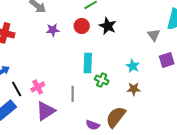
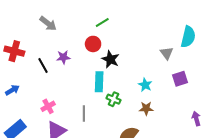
black star: (108, 26) -> (110, 59), moved
purple star: (53, 30) -> (63, 57), moved
black line: (17, 89) -> (43, 65), moved

